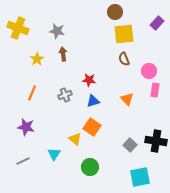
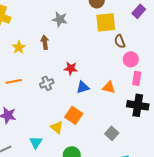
gray star: (57, 31) -> (60, 19), moved
brown semicircle: (124, 59) -> (120, 41), moved
orange line: (32, 93) -> (14, 81), turned 56
orange triangle: (127, 99) -> (109, 87), turned -32
blue triangle: (93, 101) -> (83, 87), moved
black cross: (156, 141) -> (138, 105), moved

